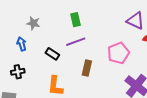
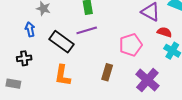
black rectangle: (52, 54) -> (61, 42), size x1.6
brown rectangle: (87, 68) -> (107, 72), moved

